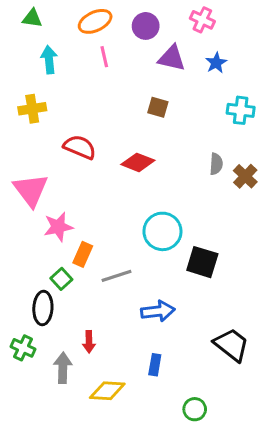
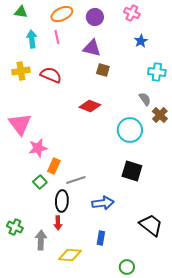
pink line: (104, 57) -> (57, 37), moved
purple triangle: (172, 58) -> (92, 48), moved
red semicircle: (80, 147) -> (51, 75), moved
gray semicircle: (216, 164) -> (145, 99), moved, turned -40
cyan circle: (162, 231) -> (130, 130), moved
black ellipse: (43, 308) -> (62, 201), moved

